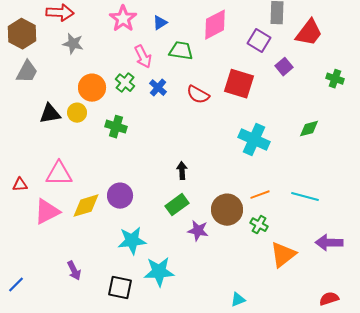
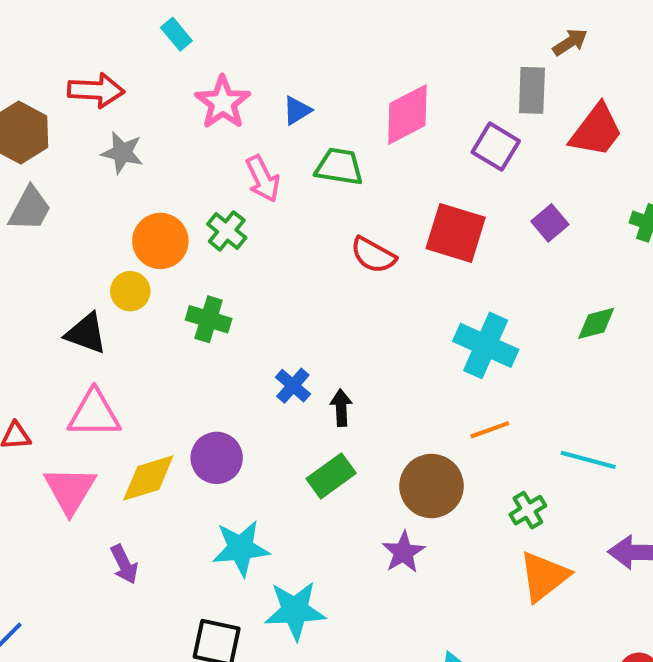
purple square: (284, 67) -> (550, 223), moved
blue cross: (158, 88) -> (293, 386), moved
black triangle: (50, 114) -> (86, 333), moved, turned 30
orange line: (260, 195) -> (490, 430), moved
pink triangle: (47, 212) -> (70, 490), turned -32
green cross: (259, 225) -> (528, 510), moved, turned 30
purple star: (198, 231) -> (403, 552), moved, turned 30
purple arrow: (74, 271) -> (124, 564), moved

